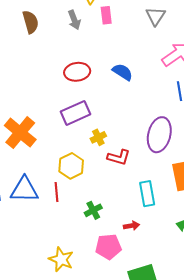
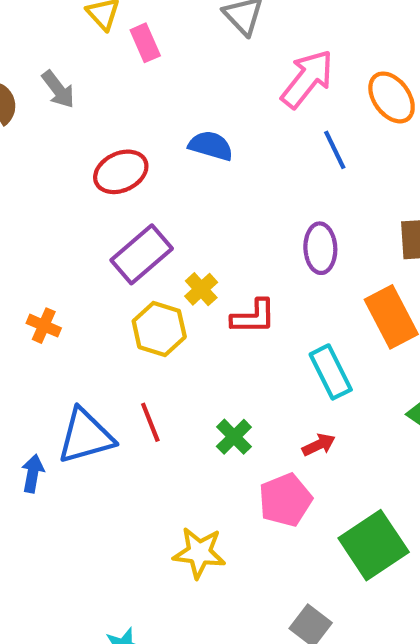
gray arrow: (74, 20) -> (58, 89), moved
orange cross: (20, 133) -> (44, 326), size x0.5
purple ellipse: (159, 135) -> (320, 248), size x0.7
yellow hexagon: (71, 166) -> (159, 329), moved

